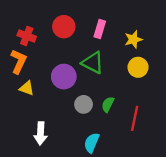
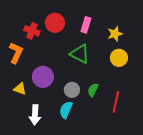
red cross: (27, 36) -> (32, 31), moved
purple circle: (64, 77) -> (43, 77), moved
yellow triangle: (27, 88) -> (20, 89), moved
cyan semicircle: (92, 143) -> (66, 110), moved

